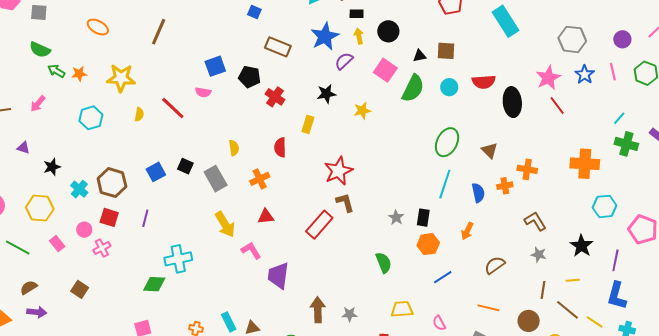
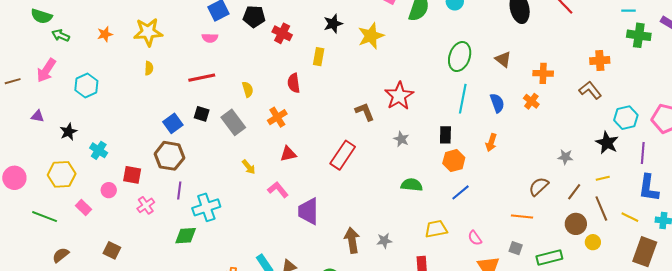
orange star: (79, 74) -> (105, 34), moved
yellow star: (121, 78) -> (148, 32), moved
pink arrow: (38, 104) -> (46, 70), size x1.4
red line: (173, 108) -> (202, 78), moved, turned -48
yellow star: (362, 111) -> (371, 36), size x1.5
cyan hexagon: (91, 118) -> (86, 85), moved
cyan line: (619, 118) -> (629, 11), turned 56
orange cross: (585, 164) -> (600, 60), size x0.7
red star: (338, 171) -> (399, 96), moved
brown hexagon: (112, 183) -> (169, 156), moved
orange cross: (505, 186) -> (531, 101), moved, turned -35
brown L-shape: (345, 203) -> (365, 112), moved
cyan hexagon: (605, 206) -> (626, 118), moved
gray star: (396, 217) -> (401, 139), moved
purple line: (145, 218) -> (179, 191), moved
brown L-shape: (535, 221) -> (590, 90), moved
yellow arrow: (225, 224) -> (249, 167), size x0.6
pink cross: (102, 248) -> (146, 205), moved
green semicircle: (384, 263) -> (412, 185), turned -55
brown semicircle: (495, 265) -> (539, 186), moved
blue line: (443, 277) -> (460, 192), moved
brown line: (543, 290) -> (574, 192), turned 36
brown line: (568, 310) -> (601, 209), turned 35
brown circle: (529, 321) -> (576, 224), moved

